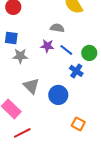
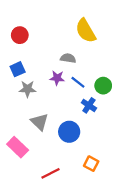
blue square: (11, 38) -> (18, 69), turned -32
red line: (22, 133) -> (51, 173), moved

